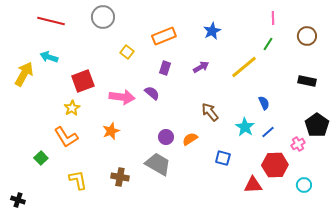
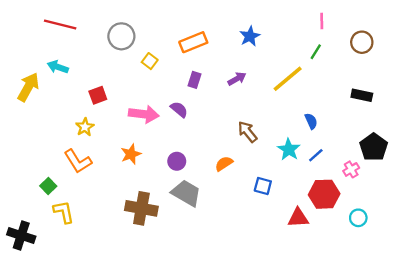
gray circle: (103, 17) -> (121, 36), moved
red square: (83, 81) -> (98, 95), size x0.7
purple circle: (166, 137) -> (177, 161), moved
brown cross: (120, 177) -> (141, 208), size x1.5
yellow L-shape: (78, 180) -> (64, 212), moved
black cross: (18, 200) -> (21, 235), size x1.6

